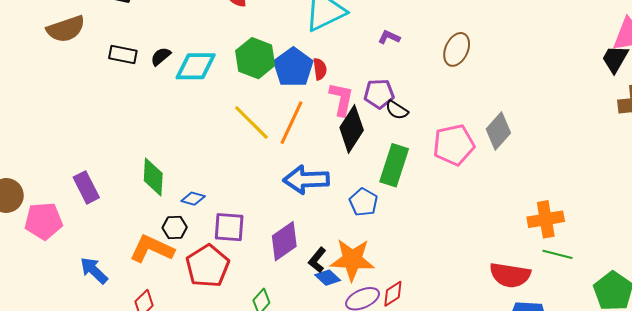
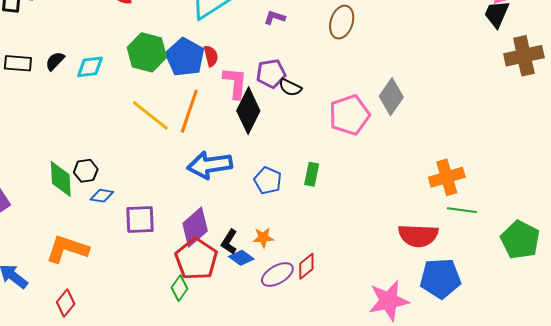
cyan diamond: (196, 66) -> (90, 67), size x0.7
green rectangle: (394, 165) -> (312, 174), moved, size x0.6
black hexagon: (175, 228) -> (86, 171), moved
orange star: (352, 260) -> (263, 238), size x0.5
red pentagon: (208, 266) -> (196, 259), moved

